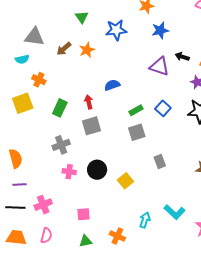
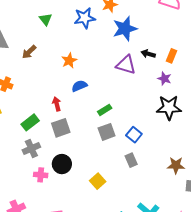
blue star: (116, 30) -> (85, 18), moved
blue star: (160, 30) -> (125, 29), size x1.4
orange star: (87, 50) -> (69, 61), moved
green rectangle: (60, 108) -> (30, 122), moved, turned 30
blue square: (163, 108) -> (134, 135), moved
black circle: (97, 170) -> (62, 164), moved

